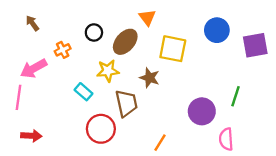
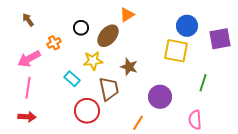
orange triangle: (147, 17) -> (127, 15), turned 35
yellow square: (173, 49) -> (176, 51), moved
pink line: (19, 97) -> (28, 88), moved
purple circle: (202, 111) -> (160, 97), moved

